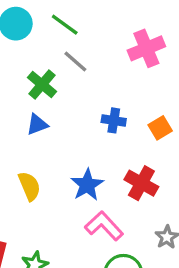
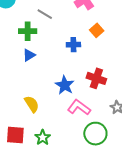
green cross: (42, 84) -> (28, 31), turned -30
orange square: (160, 128) -> (97, 30), moved
yellow semicircle: (29, 186) -> (32, 104), moved

